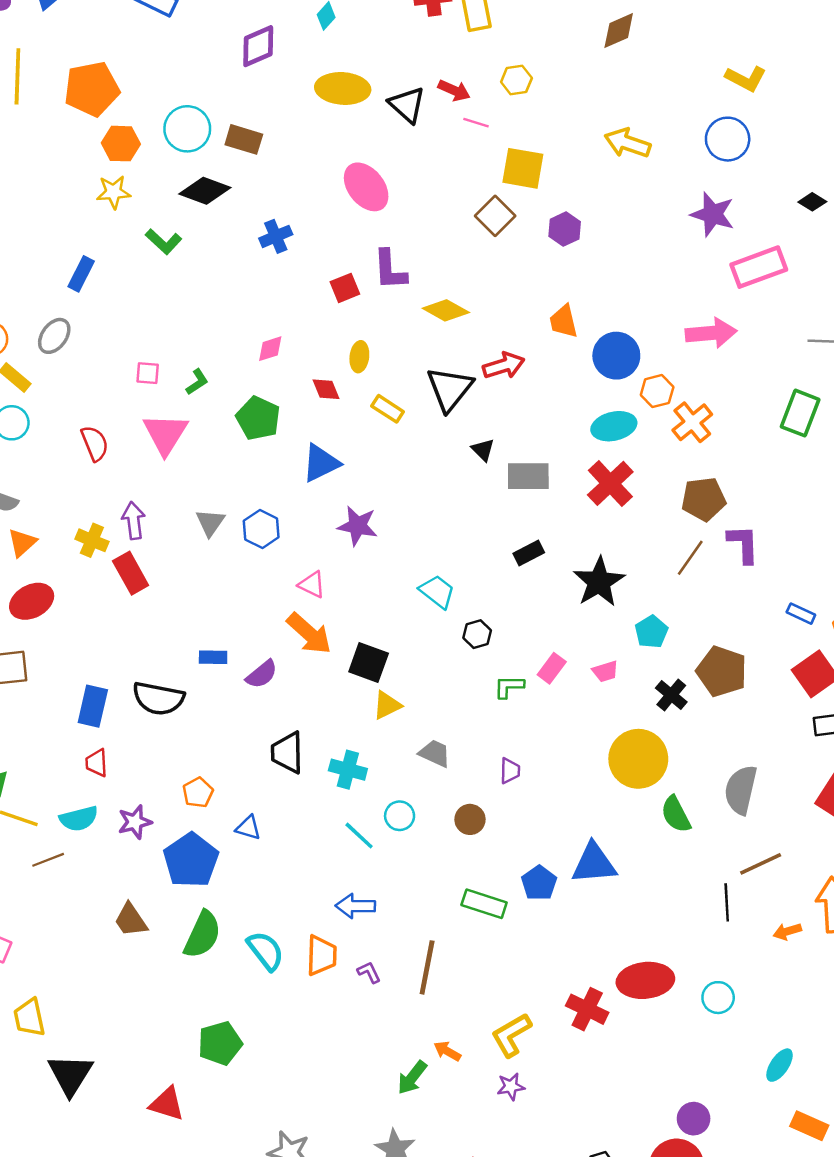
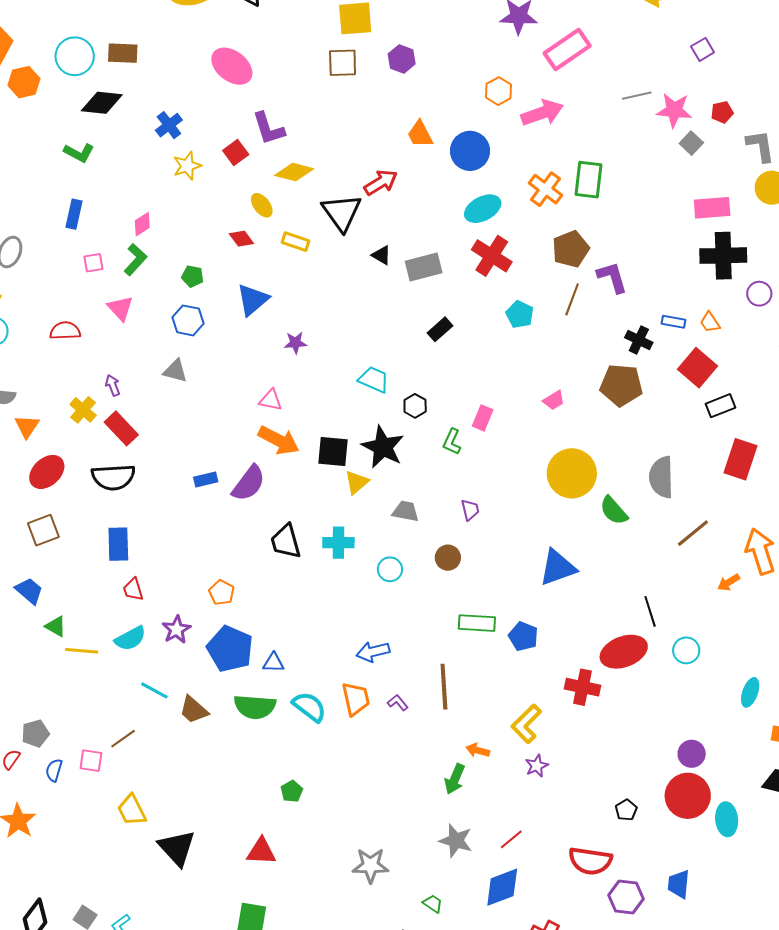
yellow star: (114, 192) -> (187, 166), moved
brown square: (495, 216) -> (343, 63), turned -32
blue rectangle: (81, 274) -> (74, 214), moved
yellow diamond: (446, 310) -> (294, 172), moved
pink diamond: (270, 349) -> (142, 224), moved
yellow ellipse: (359, 357) -> (262, 205), turned -30
green L-shape: (197, 382) -> (135, 260), size x1.4
orange hexagon: (657, 391) -> (498, 91), moved
green rectangle: (800, 413) -> (589, 180), moved
green pentagon: (258, 418) -> (192, 276), size x0.6
pink triangle: (165, 434) -> (120, 308), size x0.7
red semicircle: (95, 443) -> (65, 331), turned -56
purple arrow: (134, 521) -> (113, 385), size x0.7
gray triangle: (210, 523) -> (175, 371), turned -36
purple star: (358, 526) -> (295, 343), size x0.7
blue hexagon: (261, 529) -> (188, 320), moved
yellow cross: (92, 540) -> (83, 410), turned 32
black star: (599, 582) -> (383, 447), moved
cyan pentagon: (651, 632) -> (520, 314), moved
pink trapezoid: (605, 671) -> (554, 400), moved
purple semicircle: (262, 674) -> (249, 483), size x1.4
green L-shape: (509, 687) -> (452, 442), turned -52
black cross: (671, 695) -> (639, 340), moved
black semicircle: (158, 698) -> (113, 477), moved
blue triangle: (248, 828) -> (273, 663), moved
cyan line: (359, 836) -> (154, 690), moved
brown line: (48, 860) -> (123, 739), moved
blue pentagon: (539, 883) -> (523, 636), moved
black line: (727, 902) -> (650, 611), moved
green semicircle: (202, 935) -> (255, 707), turned 84
green pentagon: (220, 1043) -> (292, 791), size x0.6

